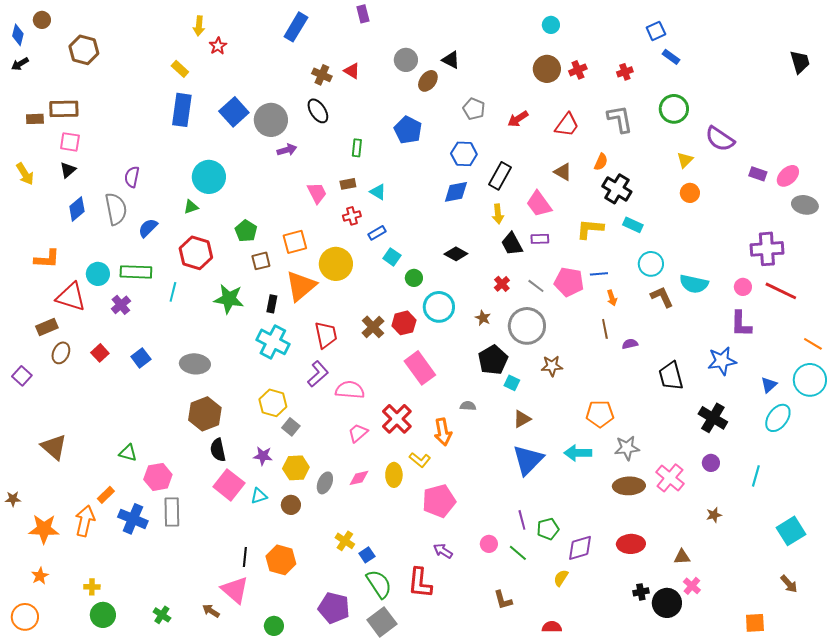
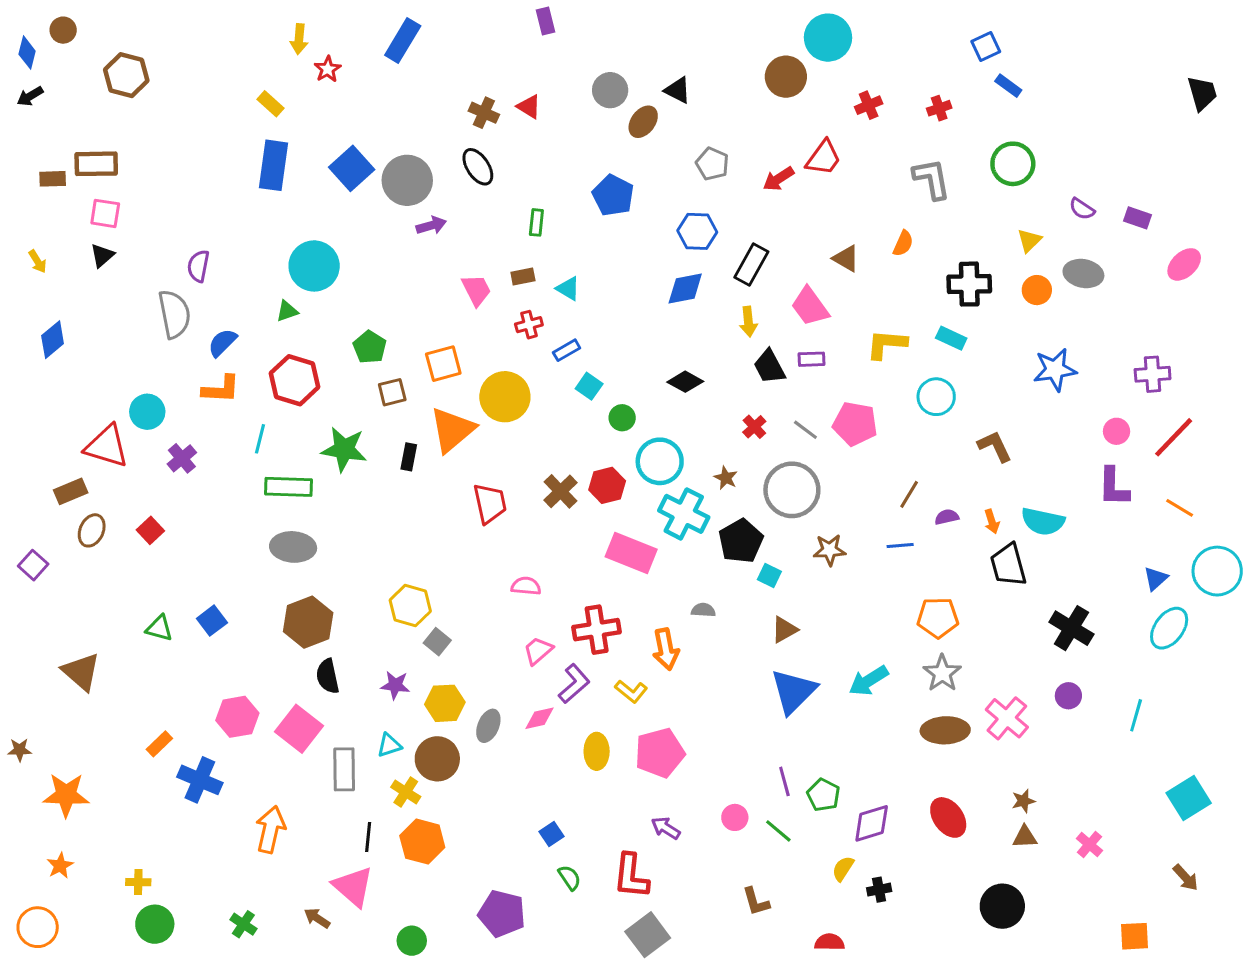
cyan circle: (551, 25) -> (828, 38), size x1.8
blue rectangle: (296, 27) -> (403, 41), moved
brown circle: (547, 69) -> (786, 77), moved
red trapezoid: (567, 125) -> (823, 158), moved
purple semicircle: (720, 139) -> (1082, 209), size x0.6
yellow arrow: (25, 174) -> (38, 261), size x0.7
purple rectangle: (758, 174) -> (1138, 218), moved
black cross: (617, 189) -> (969, 284), moved, turned -32
gray ellipse: (805, 205) -> (1083, 273), moved
blue diamond: (77, 209) -> (53, 340), moved
purple cross: (767, 249) -> (1153, 374), size x0.7
orange L-shape: (47, 259) -> (221, 389), moved
cyan circle: (651, 264) -> (936, 397), moved
green rectangle: (136, 272) -> (289, 487), moved
blue line: (599, 274) -> (900, 545), moved
cyan semicircle: (694, 284) -> (1043, 521), moved
red line: (781, 291) -> (1174, 437), turned -72
orange arrow: (612, 298) -> (992, 521), moved
brown line: (605, 329) -> (909, 494), turned 42
cyan cross: (273, 342) -> (684, 514), moved
orange line: (813, 344) -> (1180, 508), moved
blue square: (141, 358) -> (212, 621), moved
blue star: (722, 361) -> (1055, 370), moved
pink rectangle: (420, 368) -> (631, 553), turned -32
purple L-shape: (318, 374) -> (574, 684), moved
pink semicircle: (350, 390) -> (526, 586), size x0.7
orange pentagon: (600, 414) -> (938, 618), moved
red cross: (397, 419) -> (597, 630), turned 36
gray star: (627, 448) -> (942, 673), turned -30
green triangle: (128, 453) -> (159, 628), moved
cyan arrow: (578, 453) -> (869, 681), turned -32
yellow ellipse: (394, 475) -> (597, 751), moved
pink square: (229, 485) -> (299, 729), moved
brown circle: (291, 505) -> (437, 759), size x1.5
gray rectangle: (172, 512) -> (344, 769), moved
brown star: (714, 515) -> (1023, 801), moved
orange arrow: (85, 521) -> (270, 829), moved
green pentagon: (548, 529) -> (823, 795), turned -30
yellow cross: (345, 541) -> (406, 792), moved
red ellipse: (631, 544) -> (948, 817), turned 56
green semicircle: (379, 584) -> (570, 878), size x0.6
pink cross: (692, 586) -> (1089, 845), moved
black cross: (641, 592) -> (879, 890), moved
gray square: (382, 622) -> (648, 935), moved

